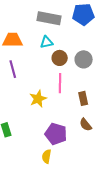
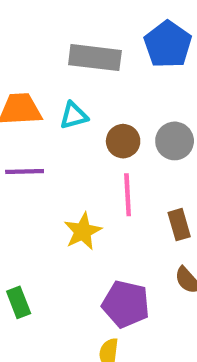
blue pentagon: (83, 14) -> (168, 44), turned -30
cyan triangle: (47, 42) -> (74, 116), moved
purple line: (13, 69) -> (25, 171), turned -72

